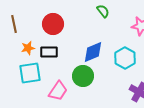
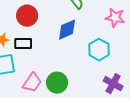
blue diamond: (93, 52) -> (67, 30), moved
green circle: (83, 76) -> (57, 83), moved

